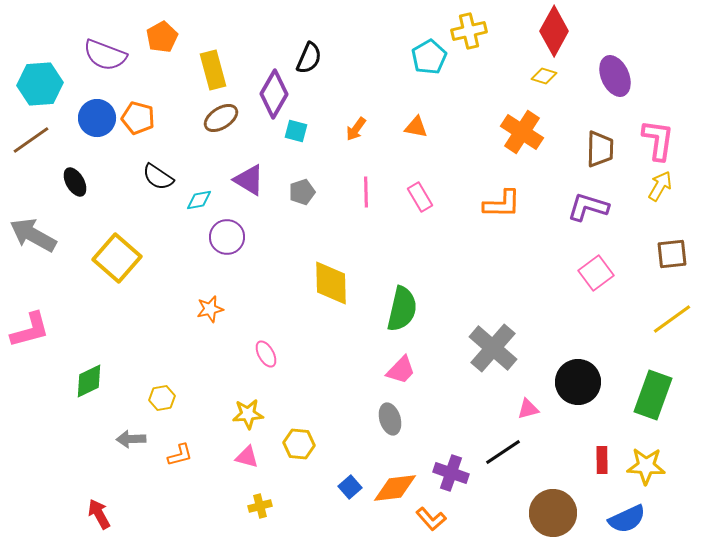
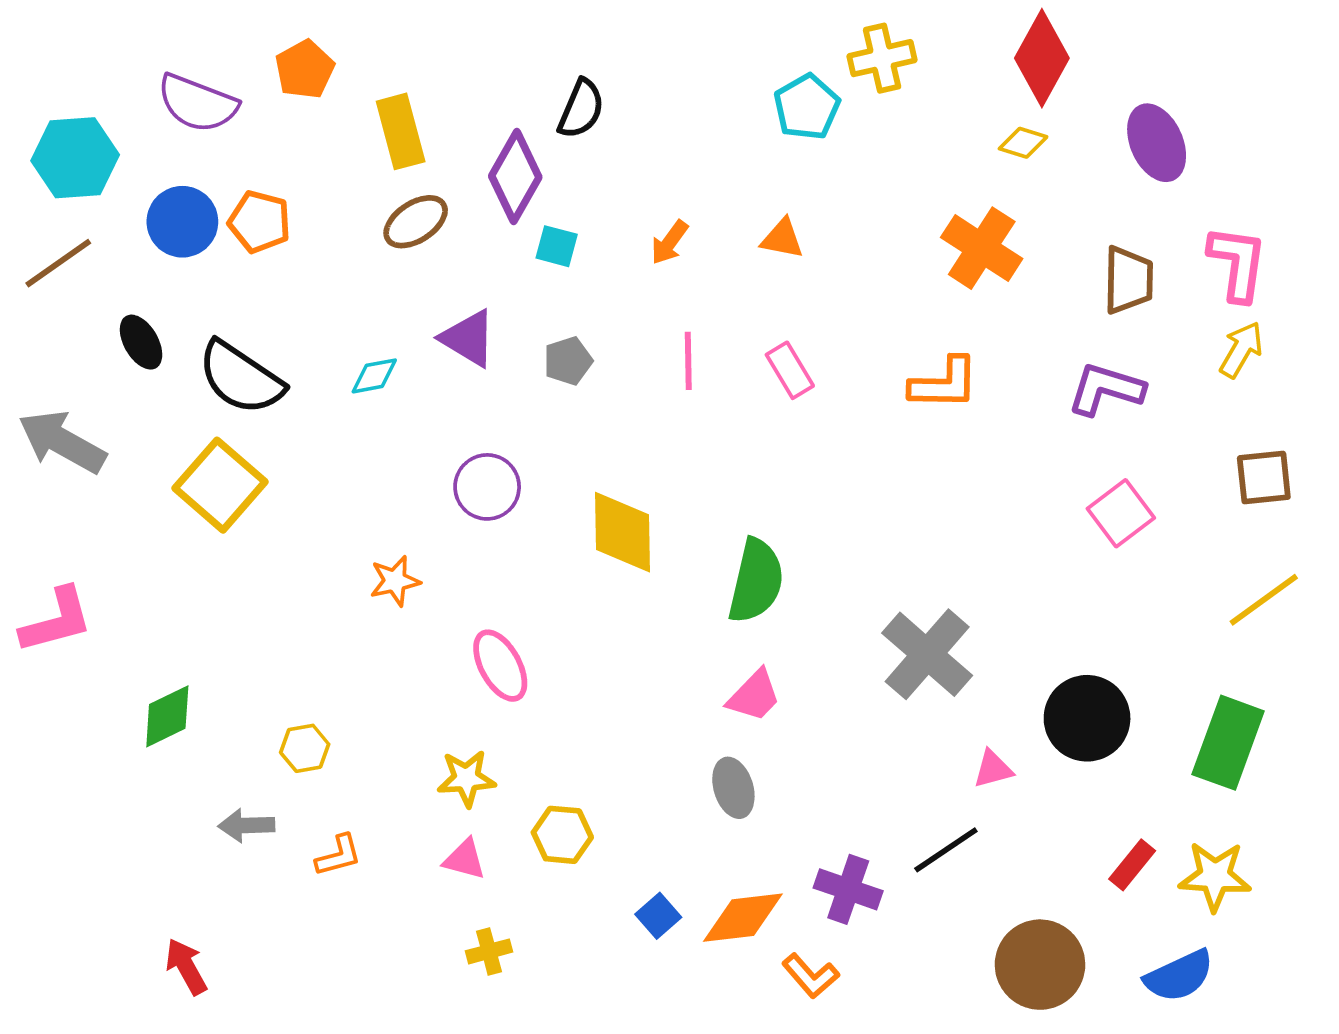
black semicircle: (158, 177) -> (241, 378), moved, size x1.5
purple circle: (227, 237) -> (487, 487), moved
pink ellipse: (266, 354) -> (500, 666), size x1.4
red rectangle: (602, 460) -> (1132, 865), turned 40

